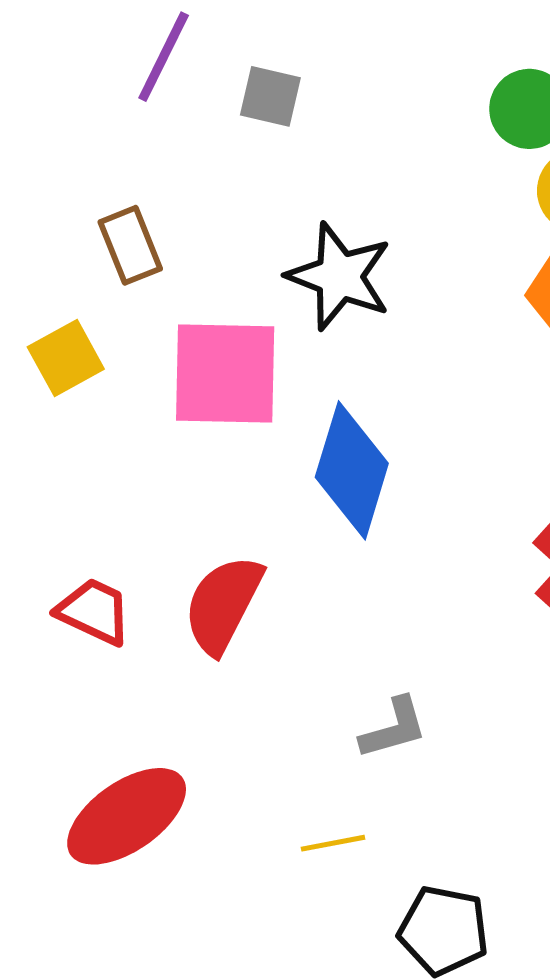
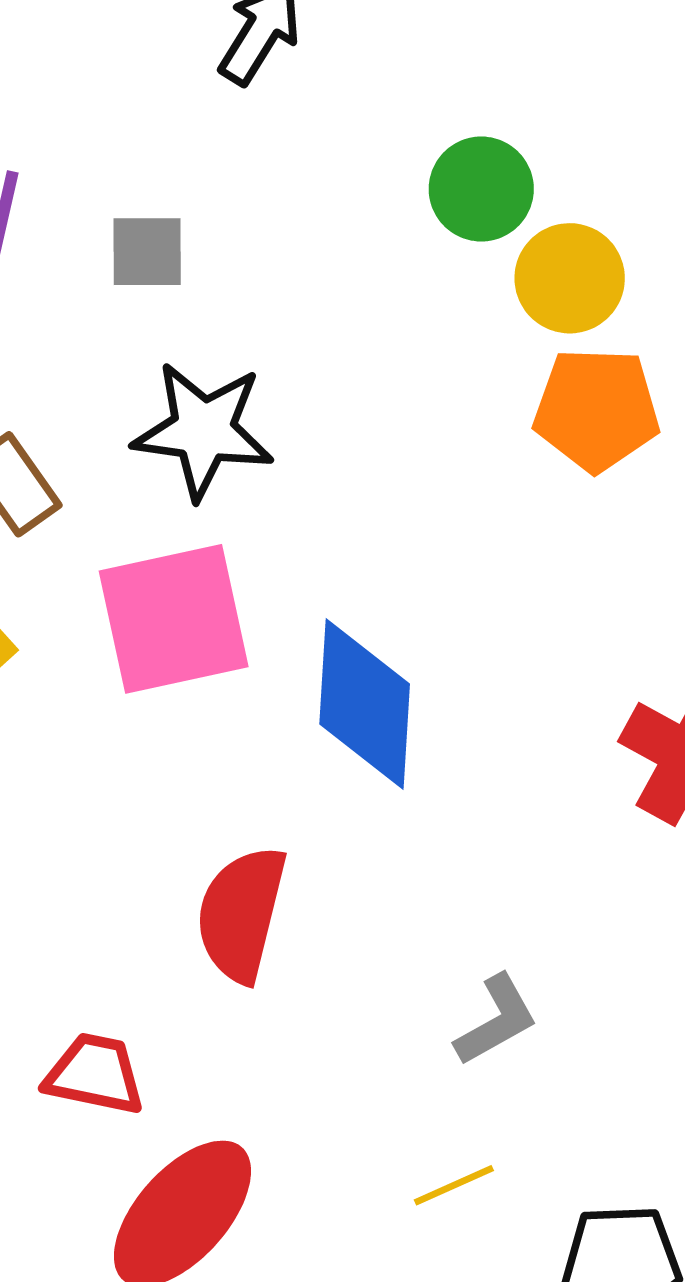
black star: (339, 276) -> (203, 430), moved
red trapezoid: (94, 612) -> (95, 1074), moved

